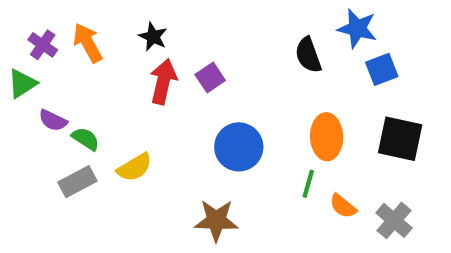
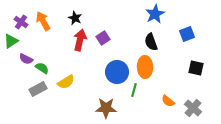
blue star: (357, 28) -> (155, 14), moved, turned 30
black semicircle: (308, 55) -> (151, 42), moved
orange ellipse: (327, 137) -> (145, 67), moved
black square: (400, 139) -> (196, 68), size x0.7
green line: (308, 184) -> (134, 90), moved

